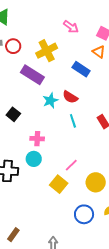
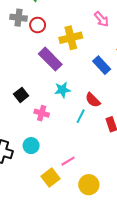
red semicircle: (70, 97) -> (93, 100), moved
cyan line: (73, 121) -> (81, 116), turned 32
pink cross: (37, 139) -> (42, 113), moved

